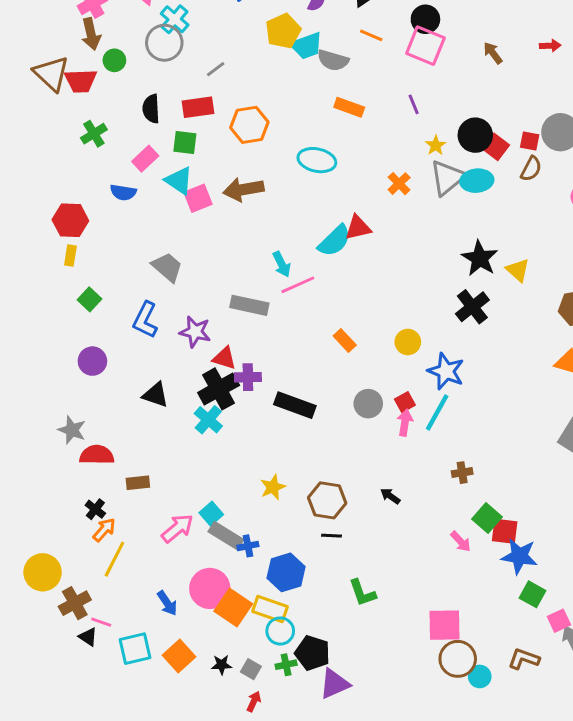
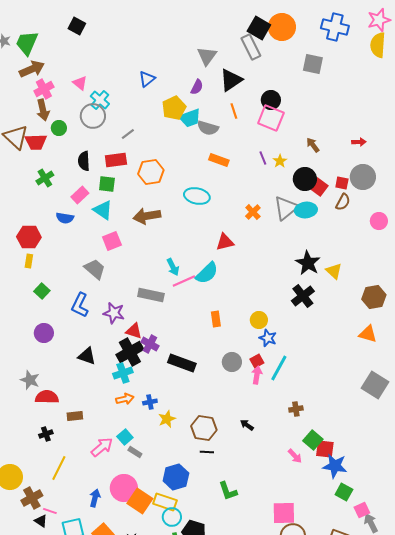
orange line: (371, 35) -> (234, 111), turned 49
red arrow: (550, 46) -> (359, 142), moved
brown arrow: (493, 53) -> (313, 145), moved
yellow star: (436, 145) -> (280, 161), moved
pink square: (198, 198) -> (112, 241), moved
cyan semicircle: (334, 241) -> (207, 273), moved
orange rectangle: (345, 341) -> (216, 319), turned 35
blue star: (446, 371) -> (268, 338), moved, size x0.7
purple cross: (248, 377) -> (150, 344), turned 30
cyan cross: (208, 420) -> (123, 373), turned 30
black cross: (95, 509) -> (46, 434), turned 32
orange arrow: (104, 530) -> (125, 399), moved, turned 36
gray rectangle: (226, 536) -> (135, 452), size x0.6
blue cross: (248, 546) -> (150, 402), moved
blue arrow: (167, 603) -> (95, 498), turned -132

